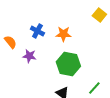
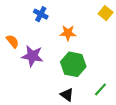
blue cross: (37, 31) -> (41, 14), moved
purple star: (29, 56) -> (32, 56), size x1.5

